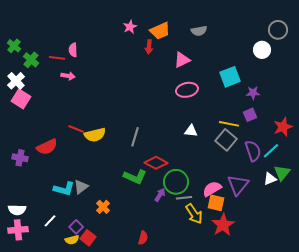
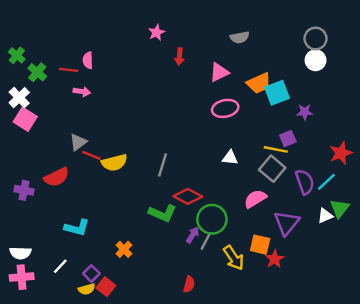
gray circle: (278, 30) -> (316, 39), moved
orange trapezoid: (160, 31) -> (259, 83), moved
purple square: (250, 115) -> (288, 139), moved
gray triangle: (81, 187) -> (78, 142), moved
pink semicircle: (212, 189) -> (255, 199), moved
gray line: (184, 198) -> (206, 241), moved, turned -56
red star: (223, 225) -> (275, 259), moved, size x0.7
red semicircle: (143, 238) -> (189, 284), moved

